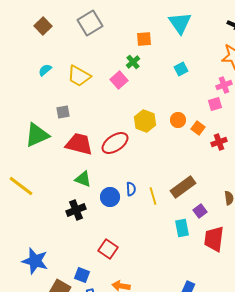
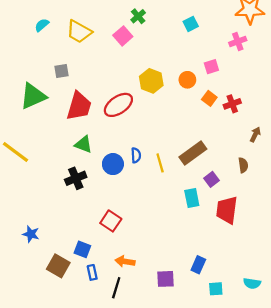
pink square: (215, 104) -> (211, 67), moved
orange square: (198, 128) -> (209, 98), moved
red trapezoid: (79, 144) -> (79, 106), turned 92
blue star: (35, 261) -> (31, 234), size x0.6

